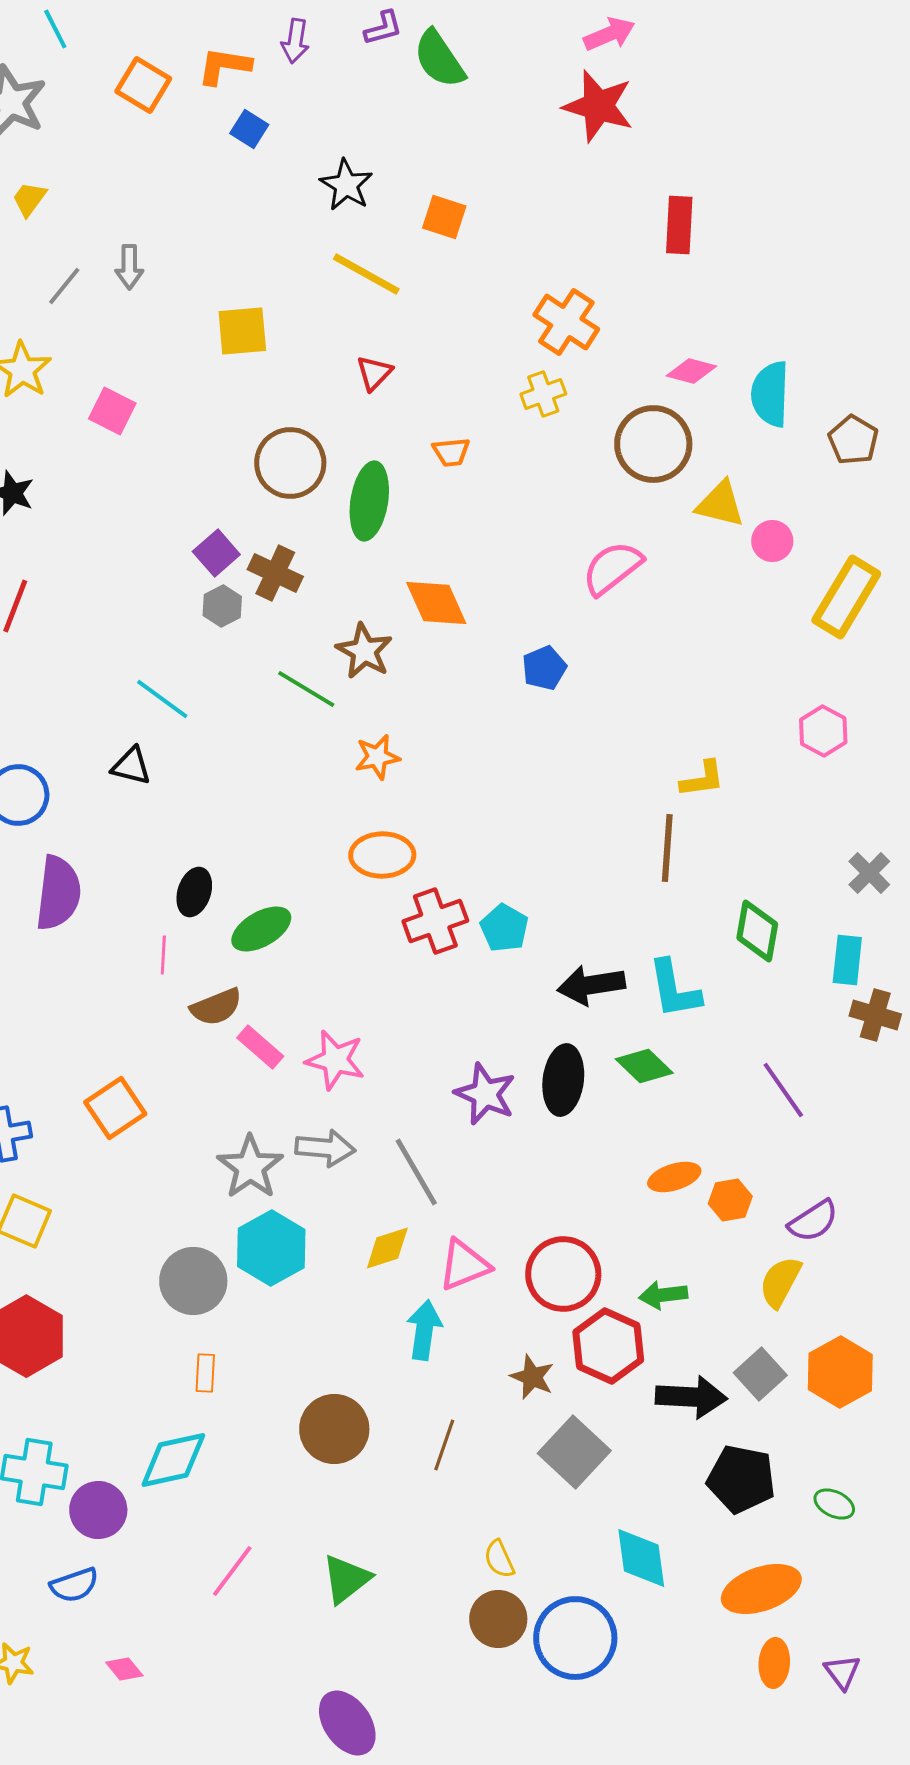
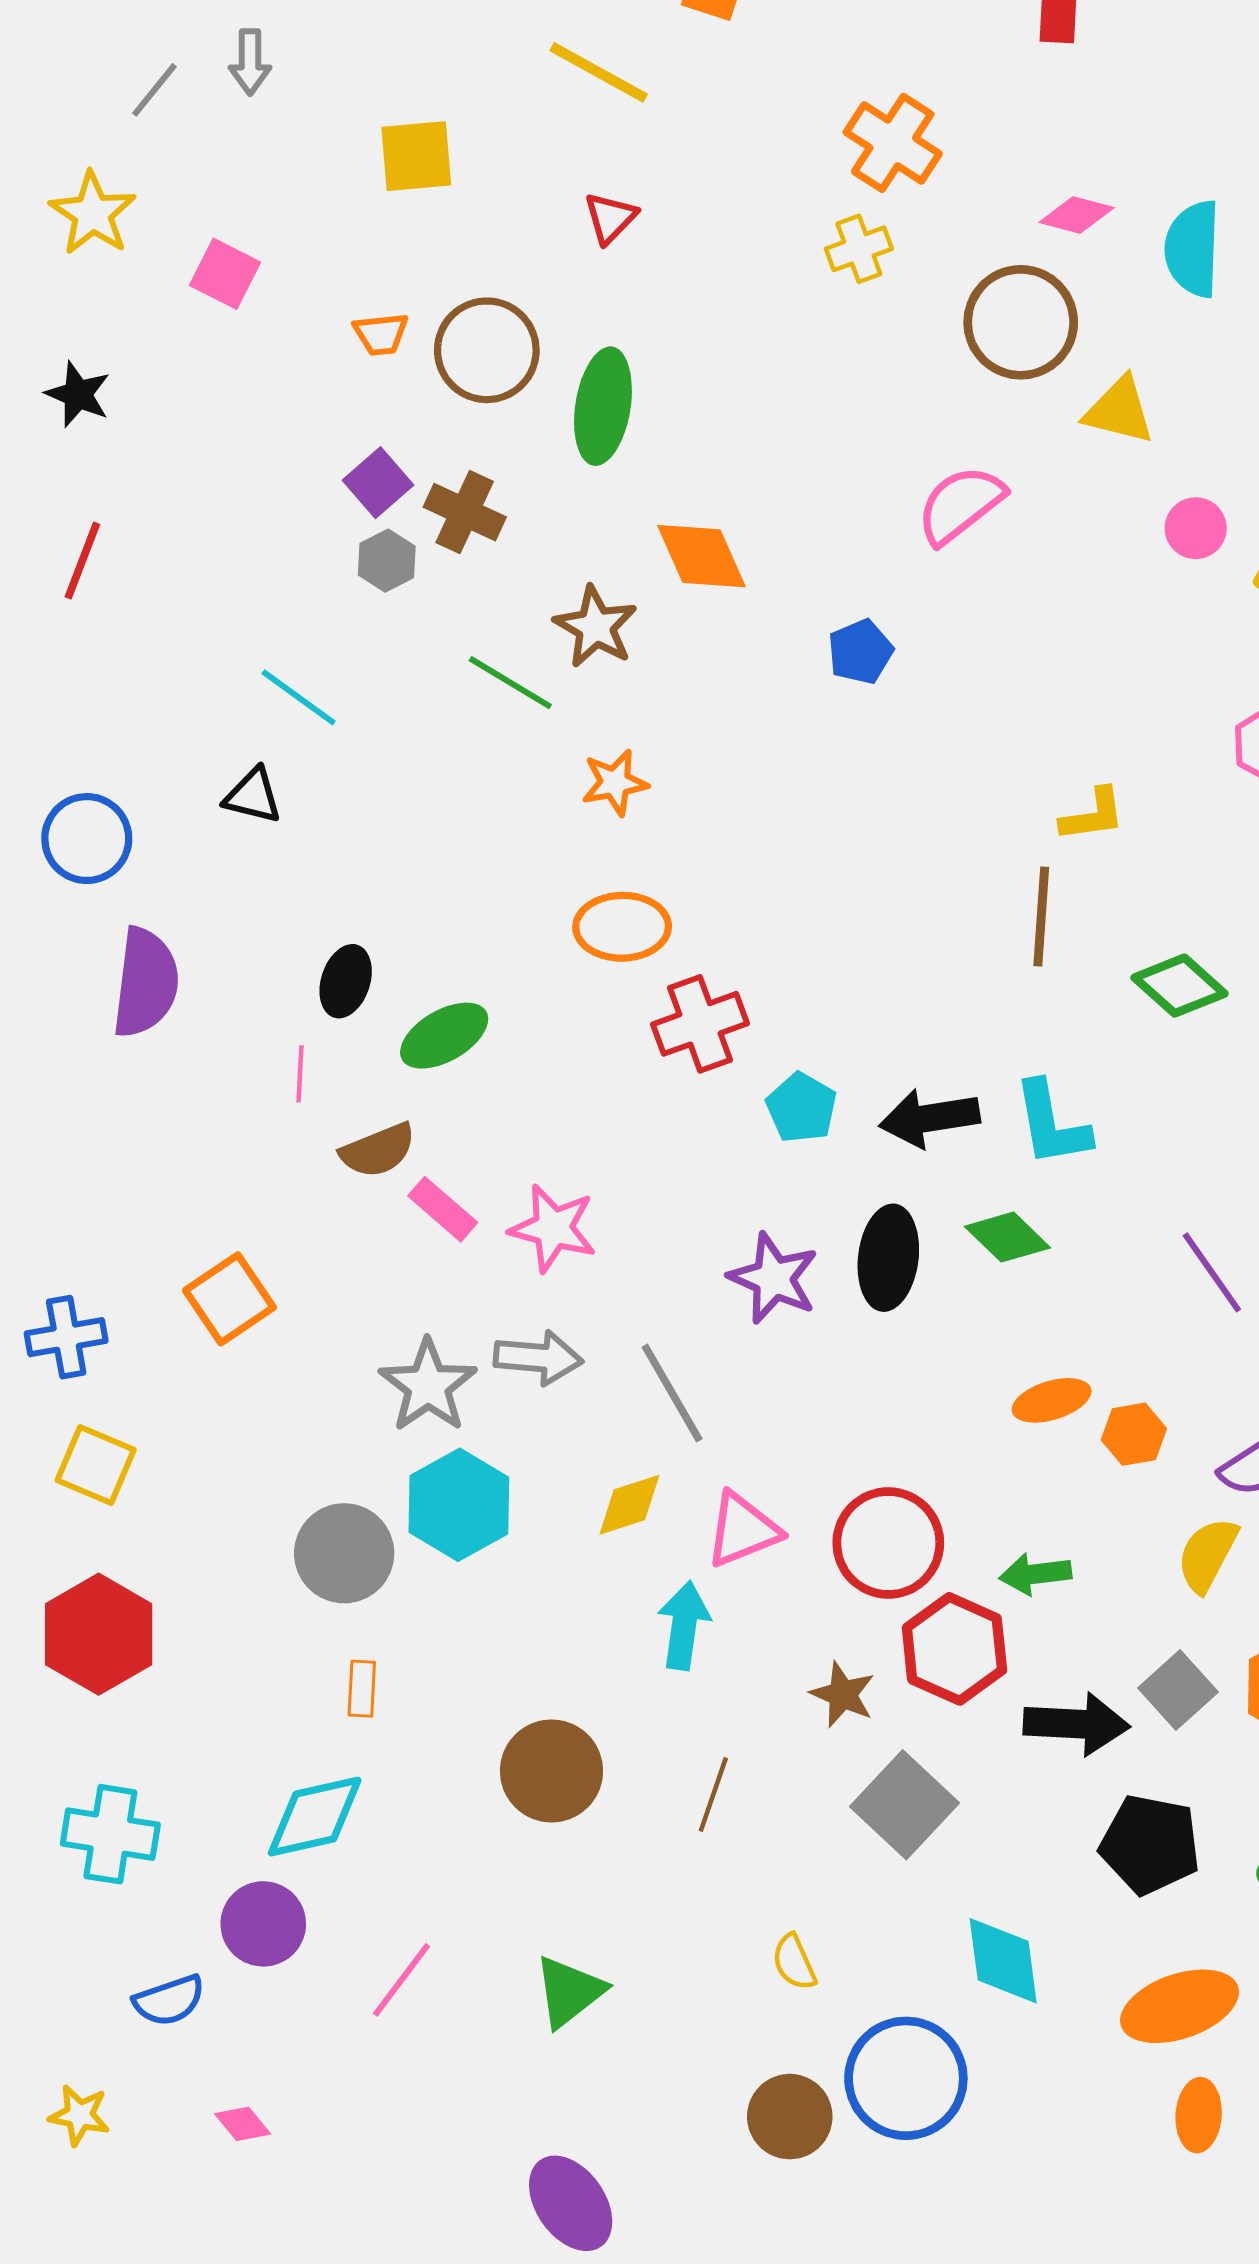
orange trapezoid: (451, 452) -> (381, 334), moved
pink circle: (772, 541) -> (1196, 528), moved
cyan pentagon: (504, 928) -> (802, 1108), moved
green diamond: (757, 931) -> (1179, 986), moved, turned -58
purple circle: (98, 1510) -> (263, 1924), moved
brown circle: (498, 1619) -> (790, 2117), moved

